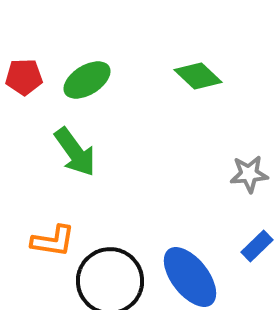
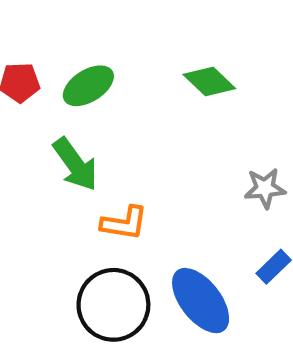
orange L-shape: (53, 241) -> (124, 223), moved

